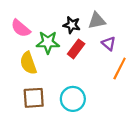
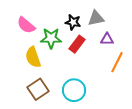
purple triangle: (109, 43) -> (107, 39), turned -40
brown square: (34, 98) -> (38, 89), turned -30

